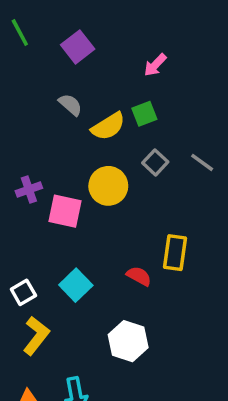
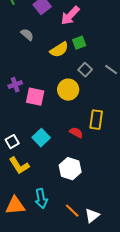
pink arrow: (155, 65) -> (70, 16), moved, size x1.5
gray semicircle: (70, 105) -> (27, 35), moved
yellow circle: (108, 186) -> (68, 90), moved
yellow L-shape: (36, 336) -> (19, 166), turned 110

